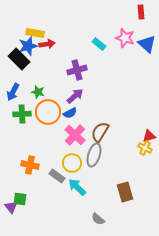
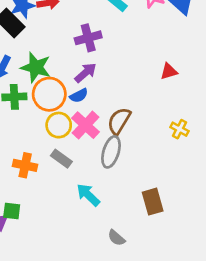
green star: (38, 92) -> (36, 67), size x1.6
red triangle: (149, 136) -> (169, 71), moved
yellow cross: (145, 148) -> (179, 129), moved
yellow circle: (72, 163) -> (59, 125), moved
gray rectangle: (57, 176) -> (61, 159), moved

